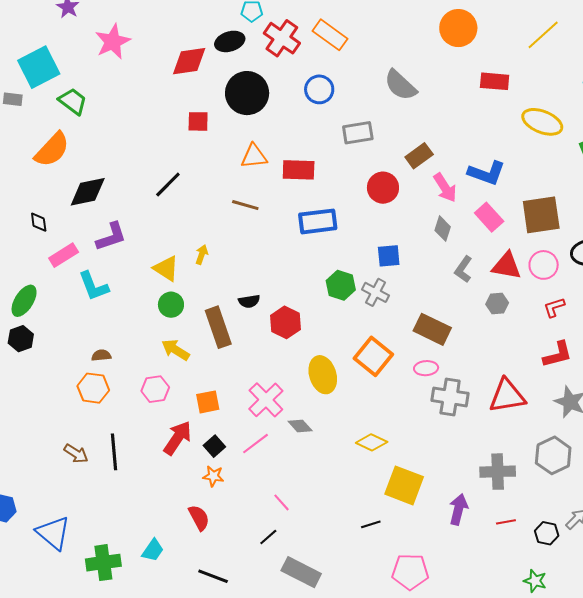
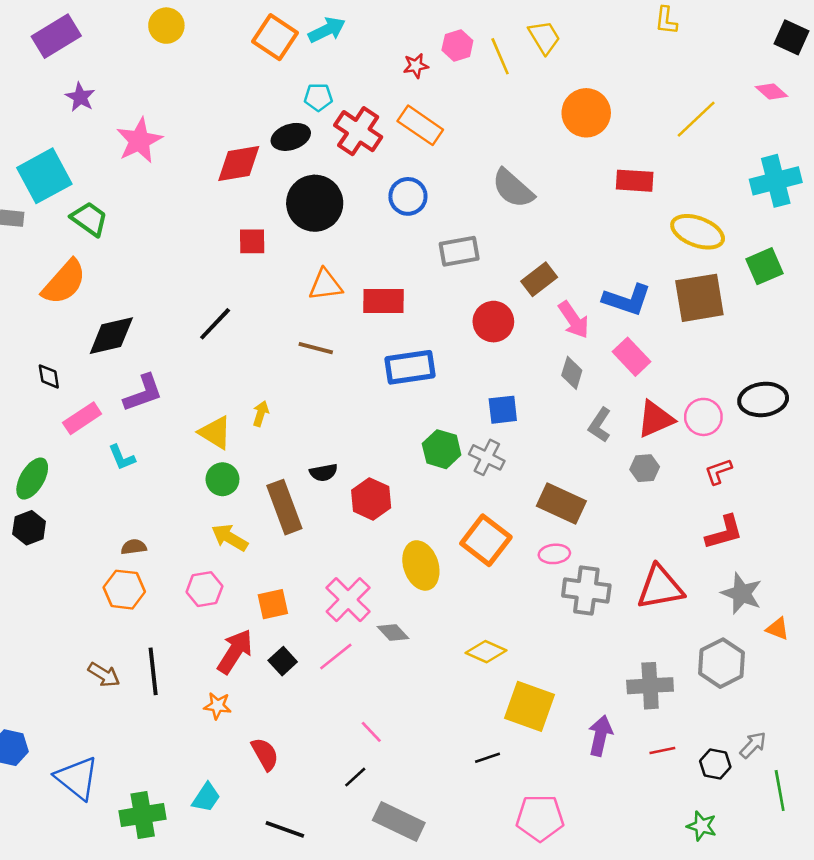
brown square: (541, 215) -> (699, 298), moved
red triangle: (506, 266) -> (655, 419), turned -32
cyan L-shape: (94, 286) -> (122, 457), size x0.7
orange star: (213, 476) -> (218, 706), moved

